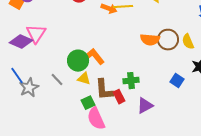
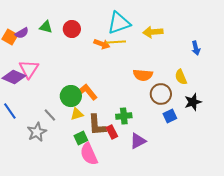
brown circle: (168, 40) -> (161, 94), moved
yellow triangle: (84, 79) -> (77, 114), turned -32
blue square: (177, 81) -> (170, 116), turned 32
gray star: (29, 88) -> (37, 132), moved

